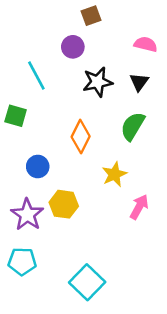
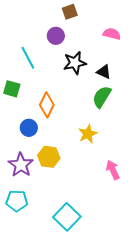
black triangle: (139, 82) -> (104, 72), moved, turned -42
orange diamond: (81, 137) -> (47, 105), moved
pink arrow: (139, 207) -> (113, 170), moved, turned -54

